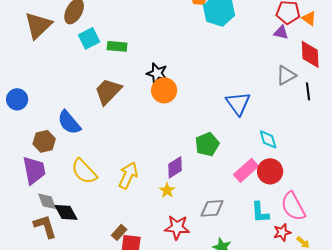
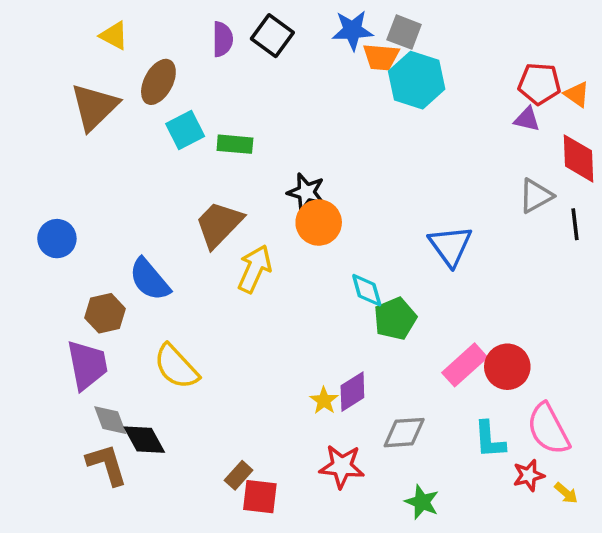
cyan diamond: (268, 139) -> (367, 290), moved
purple diamond: (175, 167) -> (352, 392), moved
yellow arrow: (128, 175) -> (255, 269), moved

